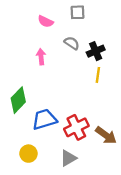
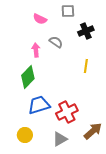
gray semicircle: (72, 43) -> (56, 42), moved
black cross: (96, 51) -> (86, 31), moved
green diamond: (18, 100) -> (28, 77), moved
brown arrow: (106, 135) -> (93, 131), moved, turned -78

